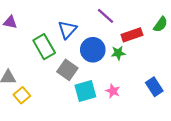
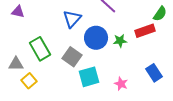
red rectangle: (132, 35) -> (145, 31), moved
green rectangle: (44, 47) -> (40, 49), moved
pink star: (113, 91) -> (121, 84), moved

